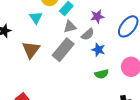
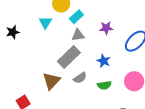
gray semicircle: (88, 34) -> (80, 78), moved
brown triangle: (31, 50) -> (51, 81), moved

